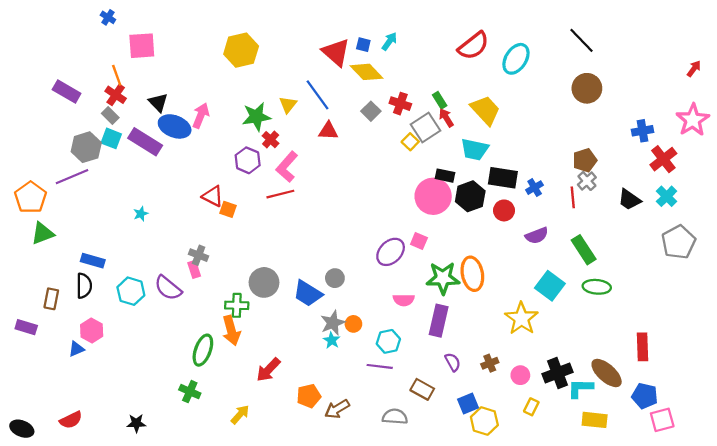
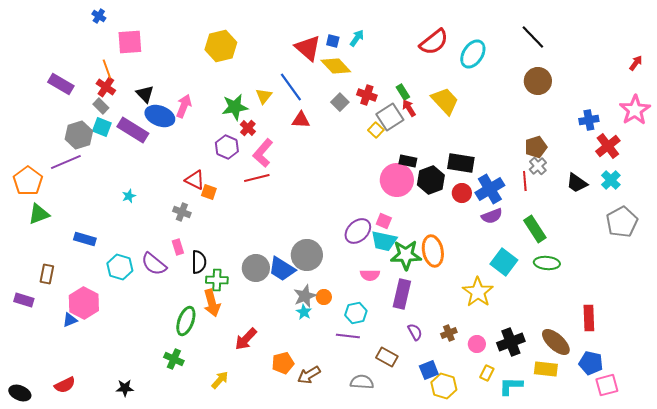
cyan trapezoid: (475, 149) -> (384, 241), moved
blue cross: (535, 188) -> (490, 189), moved, size x1.8
gray cross: (199, 255) -> (182, 212), moved
gray circle: (335, 278) -> (307, 255), size x1.8
gray circle: (264, 282) -> (256, 268), moved
black semicircle: (84, 286) -> (199, 262), moved
pink hexagon: (92, 330) -> (84, 303), size x1.4
cyan L-shape: (580, 388) -> (511, 386), moved
yellow rectangle: (595, 420) -> (546, 369), moved

